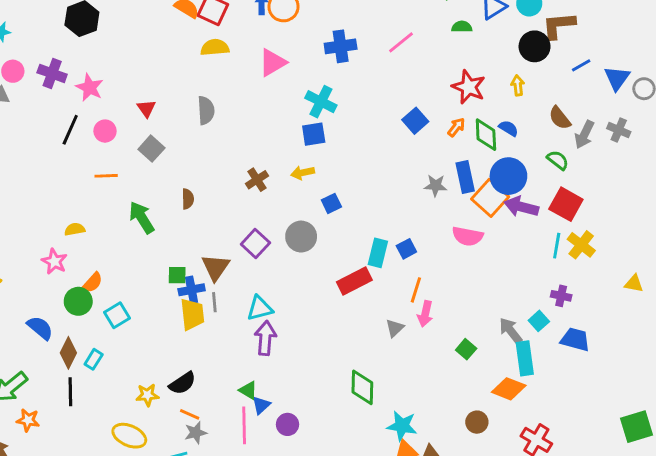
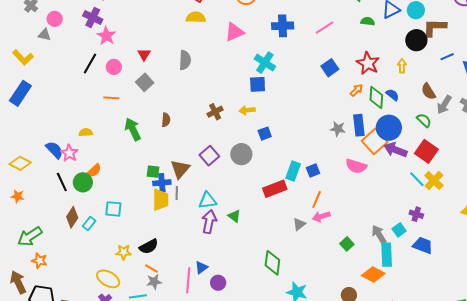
purple cross: (52, 74) -> (93, 18), moved
blue square: (415, 121) -> (330, 68), moved
cyan line: (557, 246) -> (417, 179), turned -60
pink arrow: (425, 314) -> (321, 217), turned 54
cyan square: (117, 315) -> (113, 209), moved, turned 30
blue semicircle: (40, 328) -> (54, 150), moved
green triangle: (248, 390) -> (234, 216), moved
black line: (70, 392) -> (62, 182), moved, turned -30

